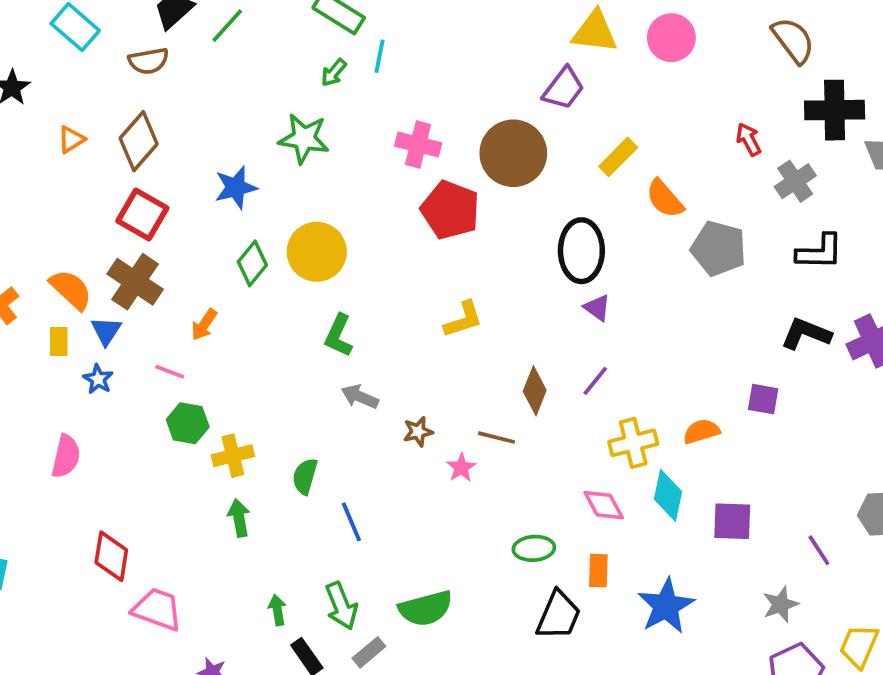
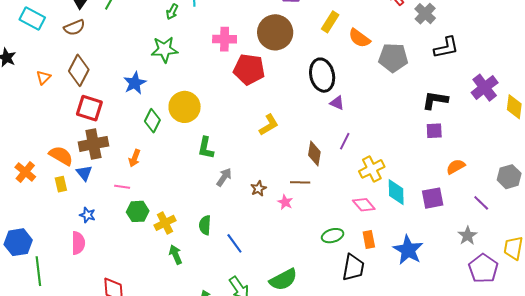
brown cross: (135, 282) -> (93, 144), turned -32
black L-shape: (806, 334) -> (435, 100), moved
blue star: (98, 379) -> (87, 215), moved
gray arrow: (360, 397) -> (224, 177), turned 114
orange semicircle: (701, 431) -> (456, 167), moved

